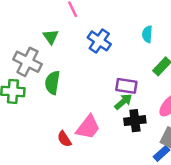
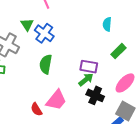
blue cross: (99, 41) -> (44, 33), moved
green semicircle: (52, 83) -> (46, 64), moved
black cross: (135, 121) -> (95, 95), turned 30

